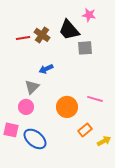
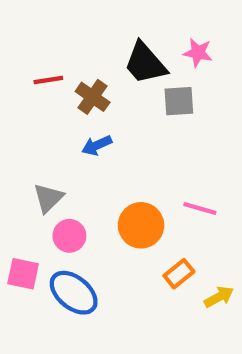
pink star: (89, 15) -> (198, 53), moved
brown cross: (42, 35) -> (93, 97), moved
gray triangle: (32, 87) -> (48, 198), moved
pink circle: (26, 107) -> (69, 236), moved

